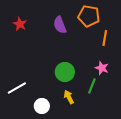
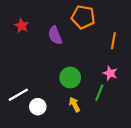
orange pentagon: (89, 16) -> (83, 17), moved
purple semicircle: (60, 25) -> (55, 35), moved
white circle: (42, 106) -> (38, 107), moved

